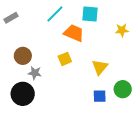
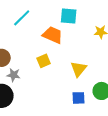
cyan line: (55, 14) -> (22, 18), moved

